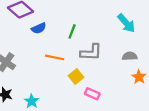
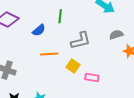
blue semicircle: (39, 28) -> (39, 30), moved
green line: (72, 31) -> (60, 16), moved

